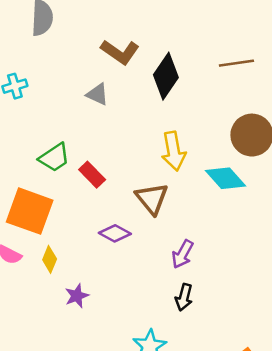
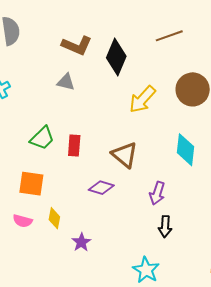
yellow arrow: (174, 151) -> (142, 99), moved, turned 64
red rectangle: (92, 175) -> (74, 145), turned 60
cyan diamond: (226, 178) -> (185, 150), moved, turned 60
orange square: (30, 211) -> (31, 184), size x0.7

